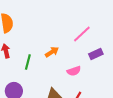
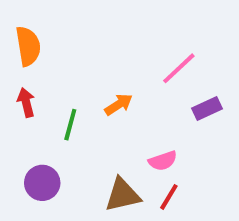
pink semicircle: (74, 71) -> (163, 161), moved

